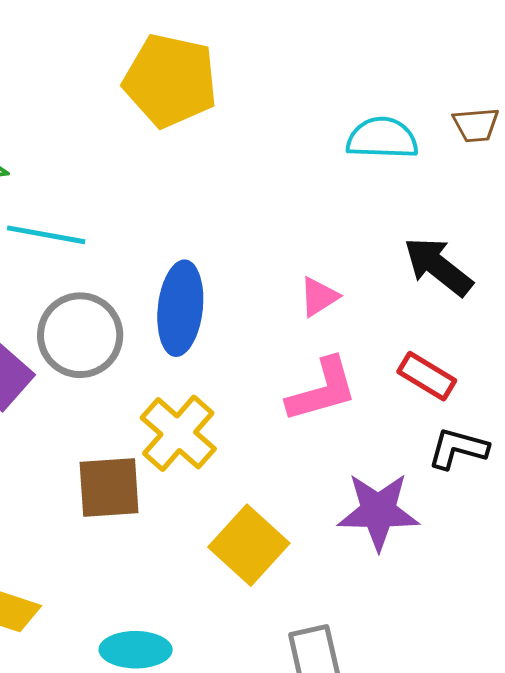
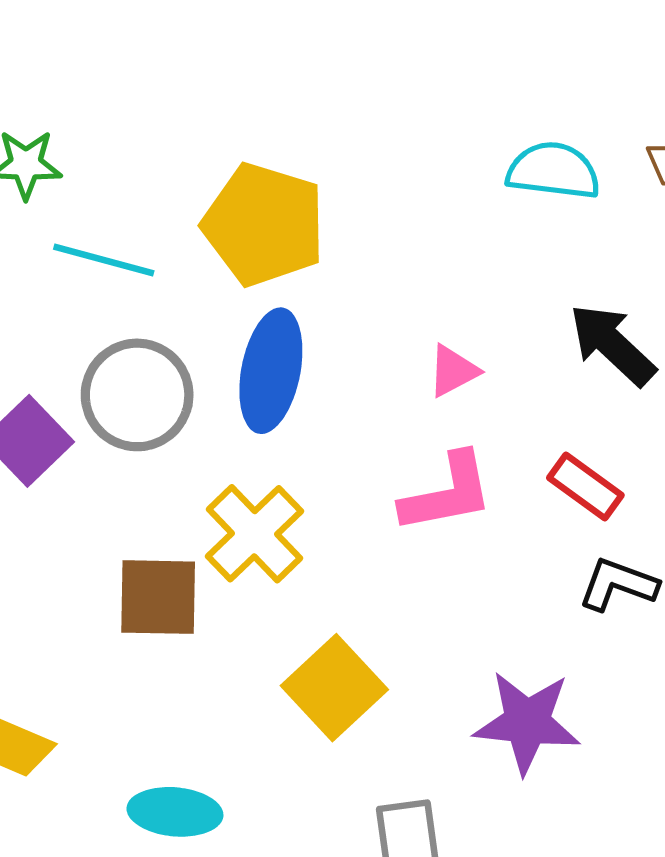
yellow pentagon: (170, 81) -> (264, 225), moved
purple star: (378, 511) -> (527, 722), moved

